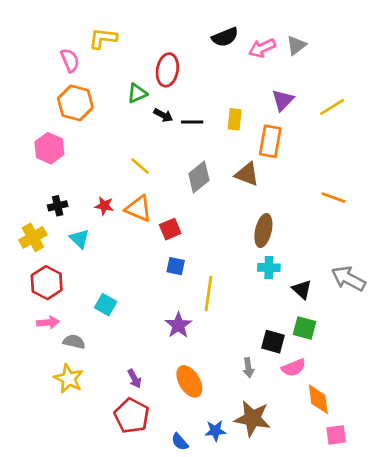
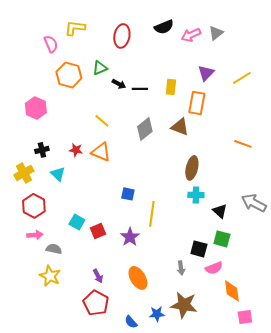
red ellipse: (167, 70) -> (122, 36), moved
orange hexagon: (75, 103) -> (69, 75), moved
red square: (170, 229) -> (98, 231), moved

